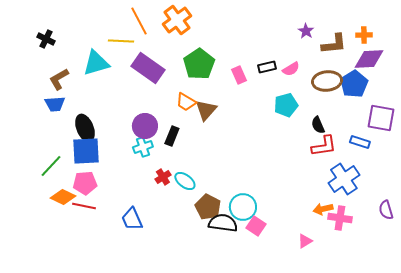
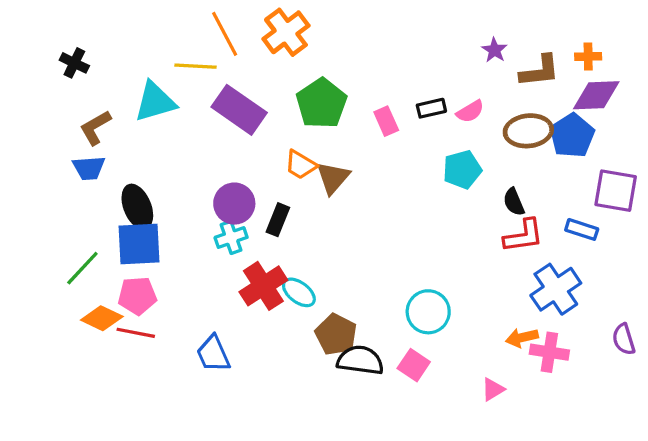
red cross: (163, 177) -> (263, 286), size x1.8
cyan circle: (243, 207) -> (428, 312), moved

